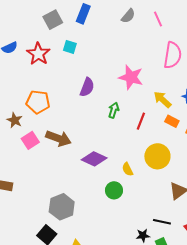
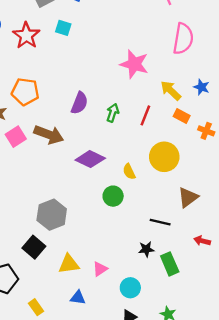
purple semicircle: (87, 87) -> (79, 103), moved
green arrow: (114, 110) -> (113, 113), moved
black line: (162, 222) -> (160, 222), moved

